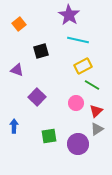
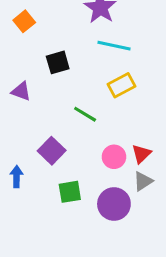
green line: (92, 85) -> (85, 114), moved
purple square: (37, 97) -> (52, 151), moved
pink circle: (76, 103) -> (114, 157), moved

